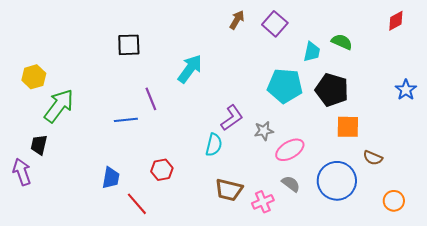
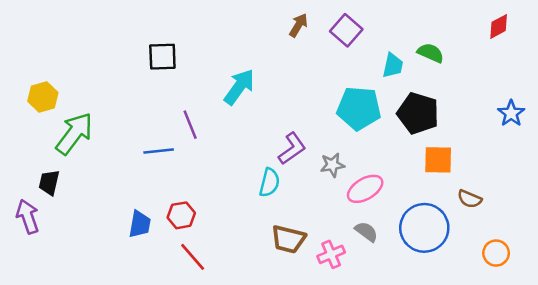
red hexagon: (162, 170) -> (181, 215), moved
red line: (137, 204) -> (193, 257), moved

